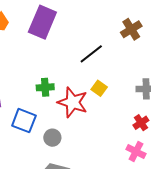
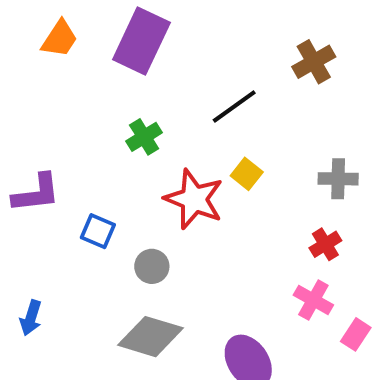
green cross: (45, 87) -> (144, 137), moved, turned -30
blue square: (24, 121) -> (98, 231), size x0.7

